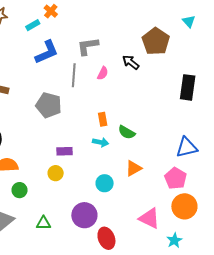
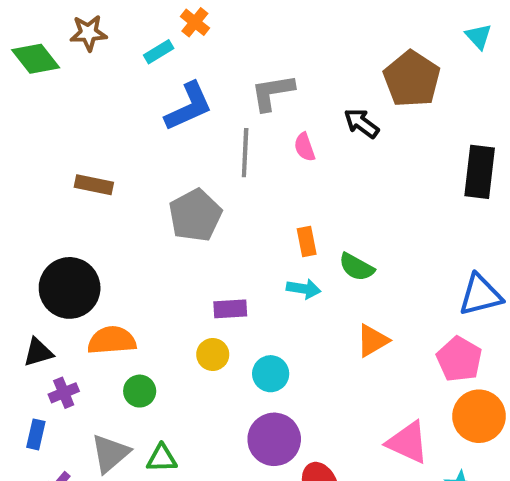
pink semicircle: (103, 73) -> (305, 147), turned 136
gray pentagon: (49, 105) -> (195, 215), turned 30
cyan circle: (105, 183) -> (271, 374), moved
green triangle: (43, 223) -> (162, 458), moved

